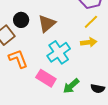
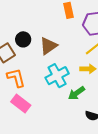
pink rectangle: (46, 78) -> (21, 104), moved
green arrow: (71, 86) -> (76, 93), moved

